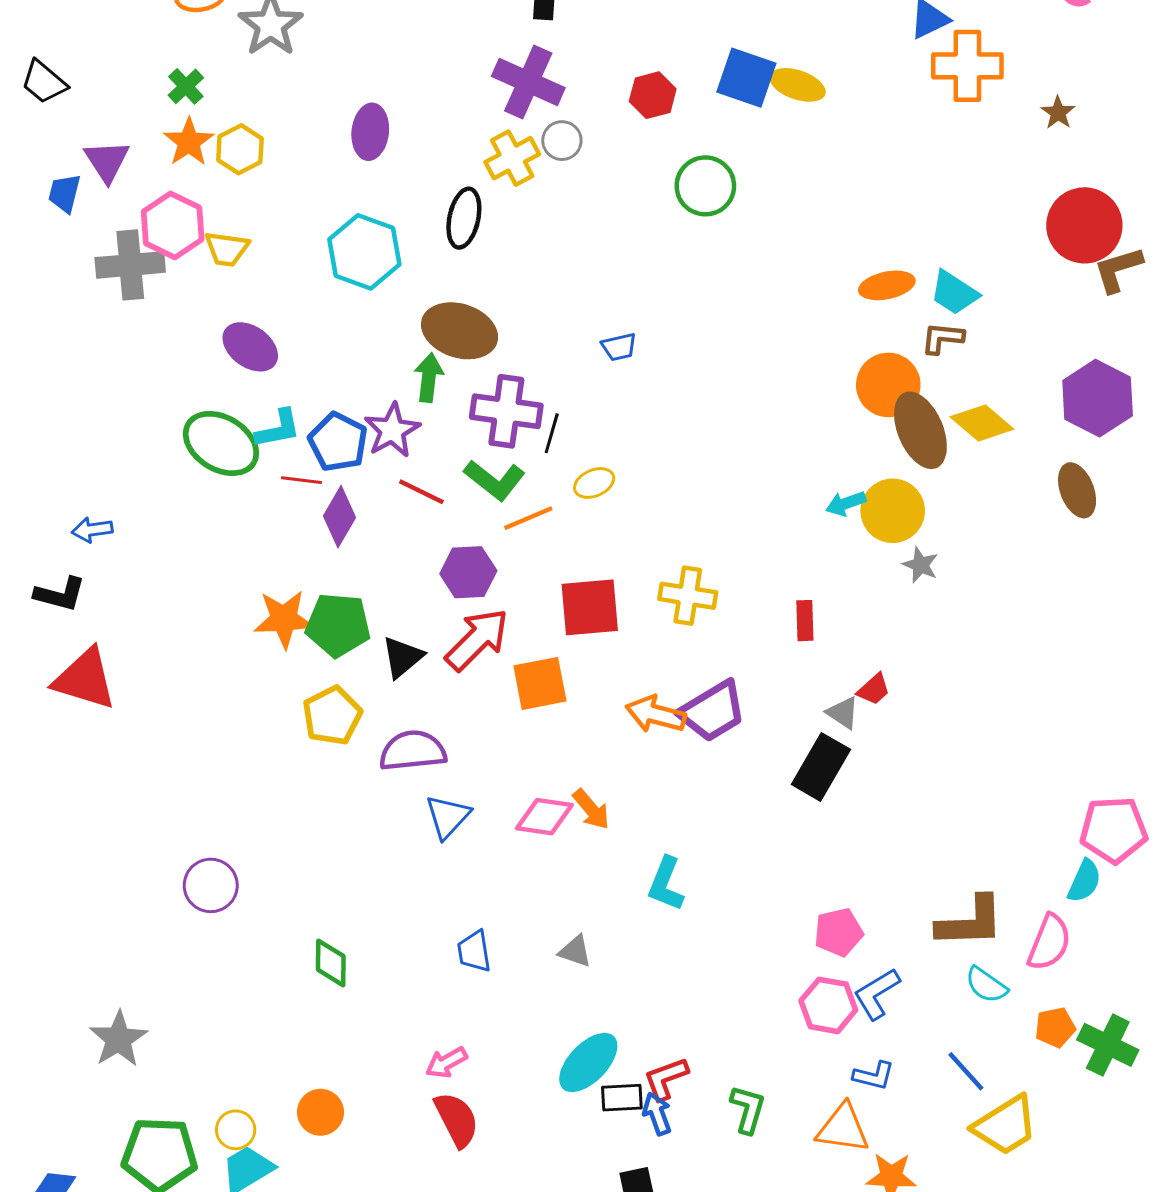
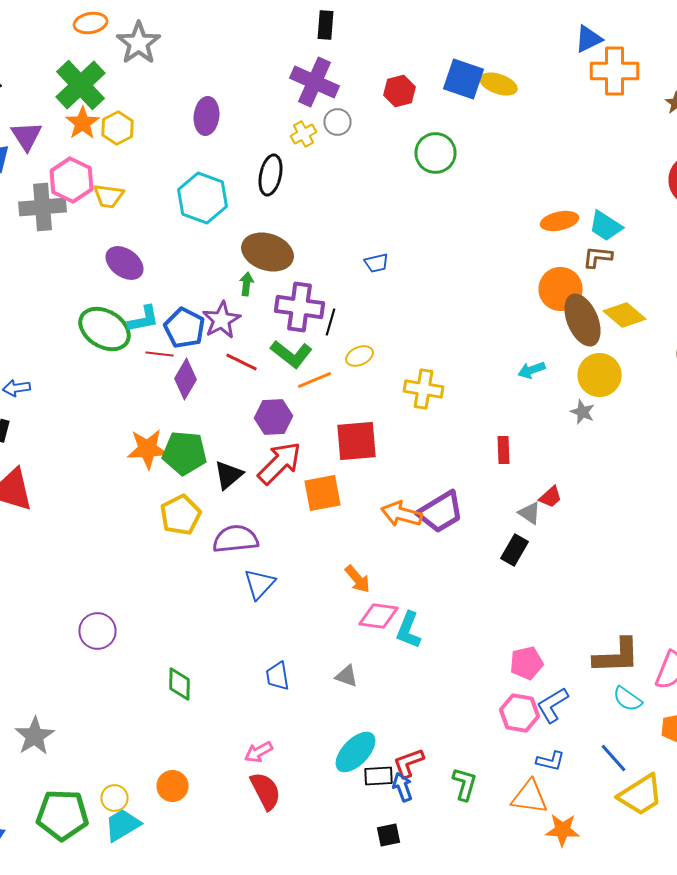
green cross: (186, 86) -> (80, 85), size x2.0
yellow cross: (512, 158) -> (304, 134), size x0.7
green arrow: (429, 378) -> (246, 284), size x0.7
yellow circle: (893, 511) -> (600, 375), moved
yellow cross: (688, 596) -> (424, 389), moved
black rectangle: (821, 767) -> (514, 550), size x0.7
pink diamond: (544, 817) -> (378, 616), moved

